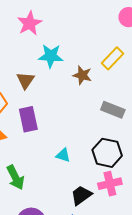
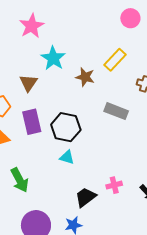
cyan star: (51, 56) -> (53, 58), turned 30
black hexagon: (107, 153) -> (66, 127), moved
pink cross: (110, 184) -> (114, 185), size x0.7

